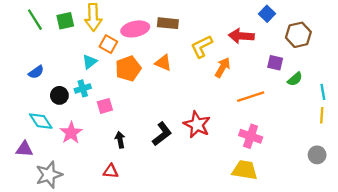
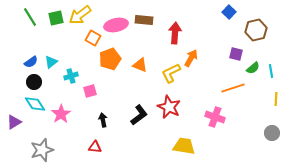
yellow arrow: (93, 17) -> (80, 15), turned 55
red arrow: (241, 36) -> (175, 33), moved, turned 90
yellow L-shape: (202, 46) -> (171, 73), moved
cyan triangle: (90, 62) -> (51, 62), moved
orange triangle: (163, 63) -> (140, 65), moved
cyan line: (323, 92) -> (271, 71), moved
black circle: (59, 95) -> (34, 82), moved
orange line: (251, 97) -> (233, 88), moved
purple triangle: (24, 149) -> (14, 122), moved, turned -35
yellow trapezoid: (245, 170) -> (184, 146), moved

